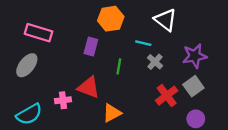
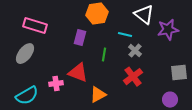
purple star: (195, 56) -> (168, 30), moved
gray square: (193, 86) -> (179, 73), moved, turned 30
red cross: (167, 96) -> (133, 77), moved

